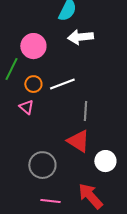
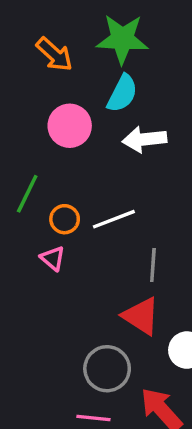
pink circle: (33, 46) -> (70, 126), moved
gray circle: (42, 165) -> (107, 369), moved

